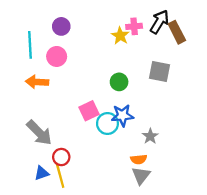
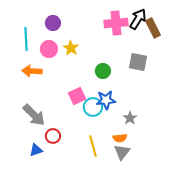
pink cross: (134, 26) -> (116, 23), size x1.6
yellow star: (120, 36) -> (71, 48), moved
yellow line: (60, 176) -> (93, 146), moved

